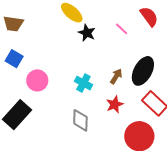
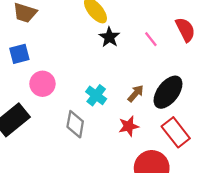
blue square: (14, 59) -> (19, 54), turned 36
gray diamond: (80, 120) -> (75, 124), moved

